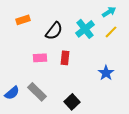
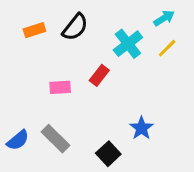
black semicircle: (54, 31) -> (75, 27), moved
red rectangle: (65, 58) -> (99, 75), moved, turned 32
blue star: (106, 73) -> (141, 128), moved

